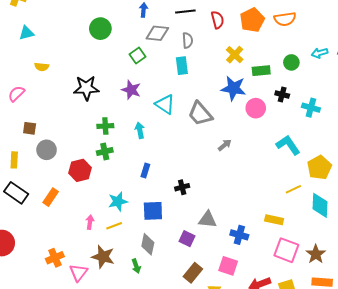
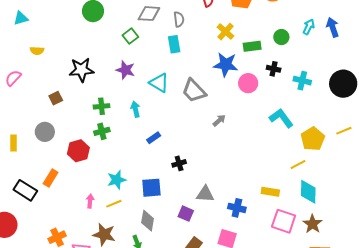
cyan arrow: (320, 53) -> (309, 27), turned 133
brown square: (30, 128) -> (56, 98), moved, turned -32
blue rectangle: (145, 171) -> (154, 138), moved, turned 40
yellow line: (293, 189) -> (298, 164), moved
black rectangle: (16, 193) -> (25, 190), moved
cyan diamond: (320, 205) -> (308, 192), moved

